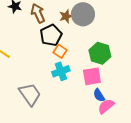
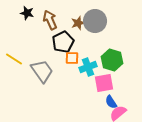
orange square: (60, 51) -> (72, 58), turned -32
cyan cross: (61, 71) -> (88, 67), moved
gray trapezoid: (30, 94) -> (42, 71), moved

